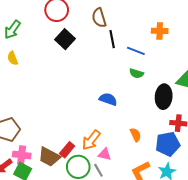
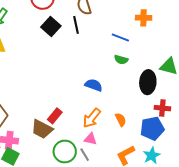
black line: (112, 39) -> (76, 25), moved
orange arrow: (91, 140) -> (92, 118), moved
red rectangle: (67, 150) -> (55, 116), moved
brown trapezoid: (49, 157) -> (42, 129), moved

